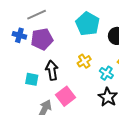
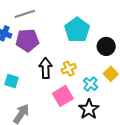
black arrow: (52, 70) -> (46, 68), moved
pink square: (65, 96) -> (63, 96), moved

